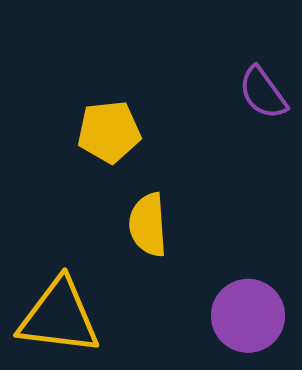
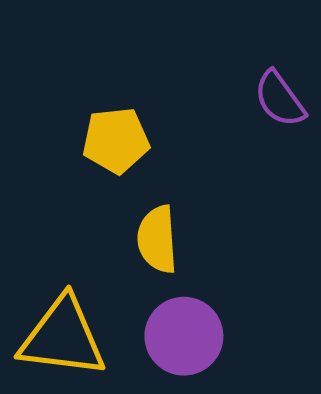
purple circle: (248, 316) -> (184, 336), moved

